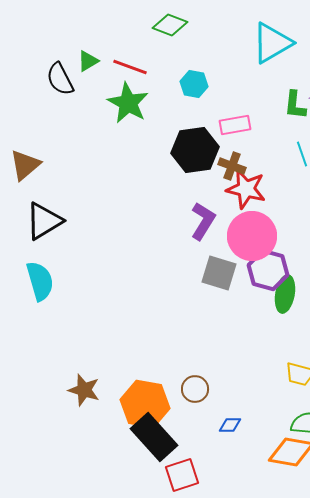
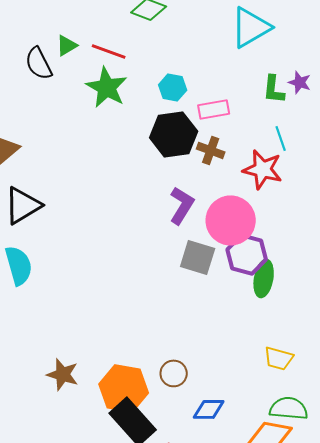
cyan hexagon: (194, 84) -> (173, 87), moved
red star: (246, 189) -> (263, 169), moved
blue diamond: (230, 425) -> (209, 409), size x1.4

